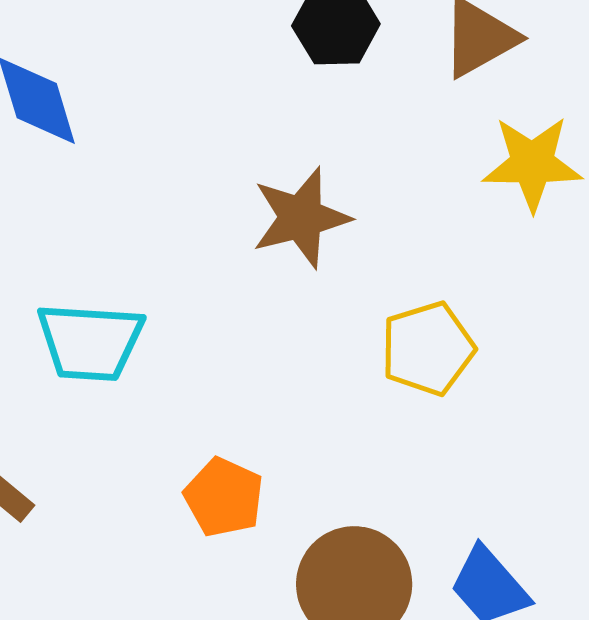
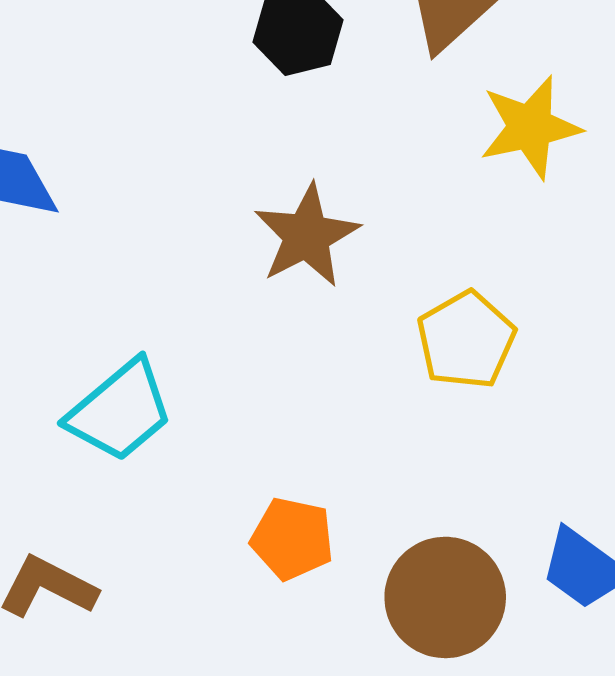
cyan trapezoid: (90, 342) -> (120, 411), turned -31

